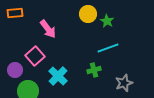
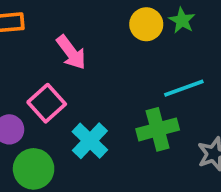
green star: (107, 21) -> (182, 20), moved
green cross: (94, 70) -> (158, 129), size x1.5

